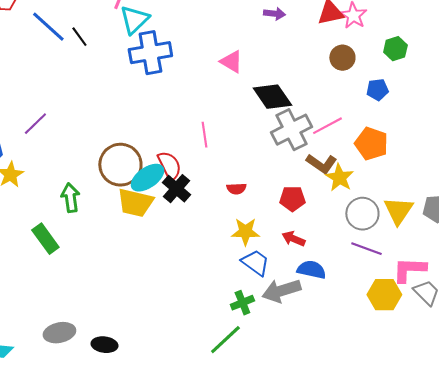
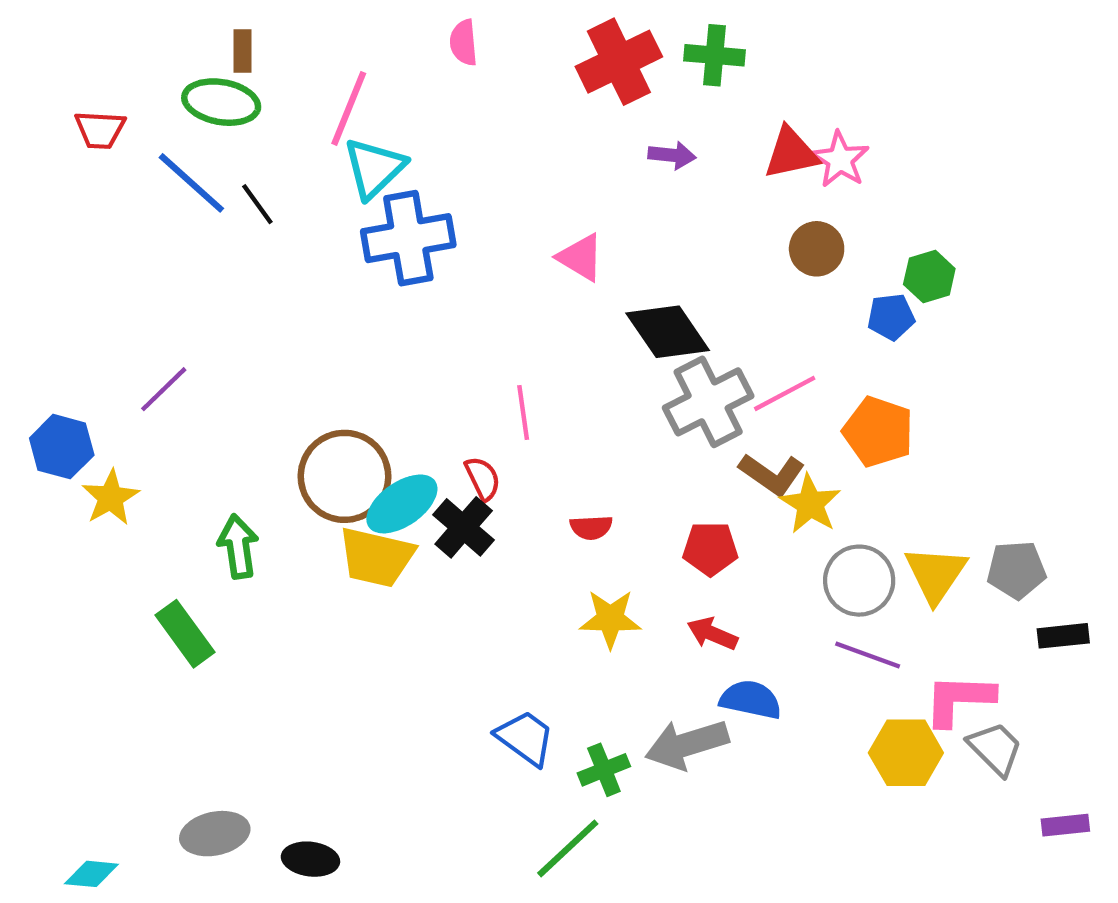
green hexagon: (395, 49) -> (929, 276), moved
red semicircle: (169, 166) -> (483, 478), moved, size x0.7
blue trapezoid: (255, 263) -> (525, 738), moved

